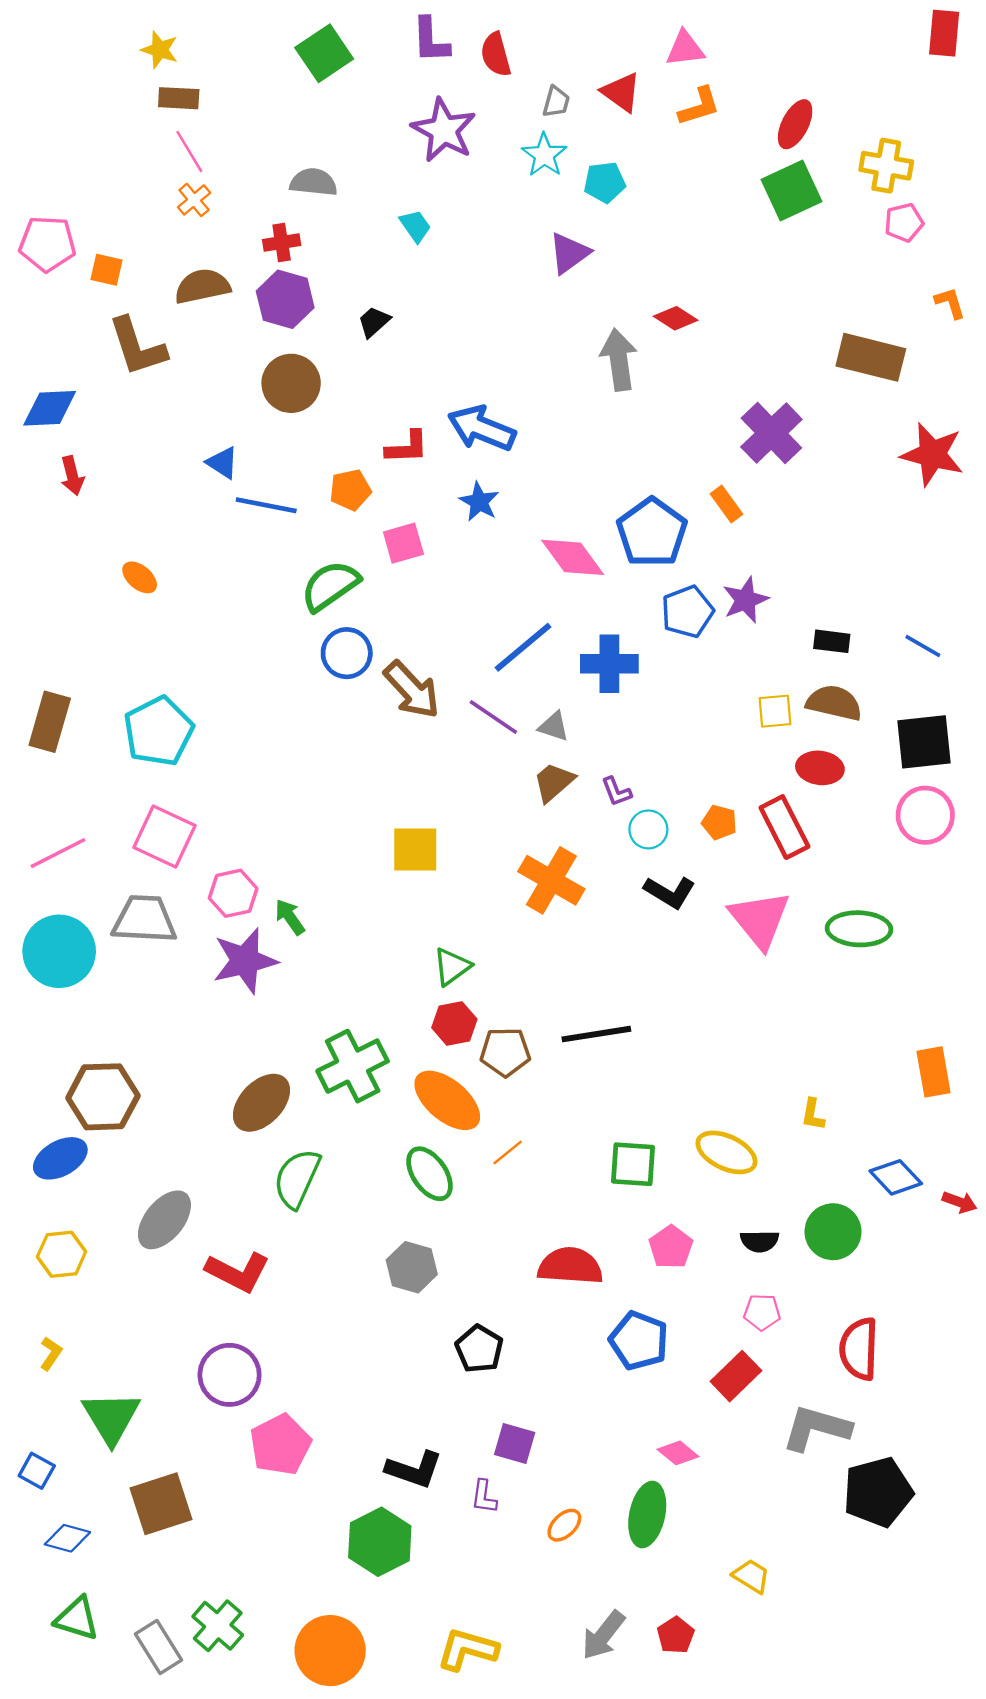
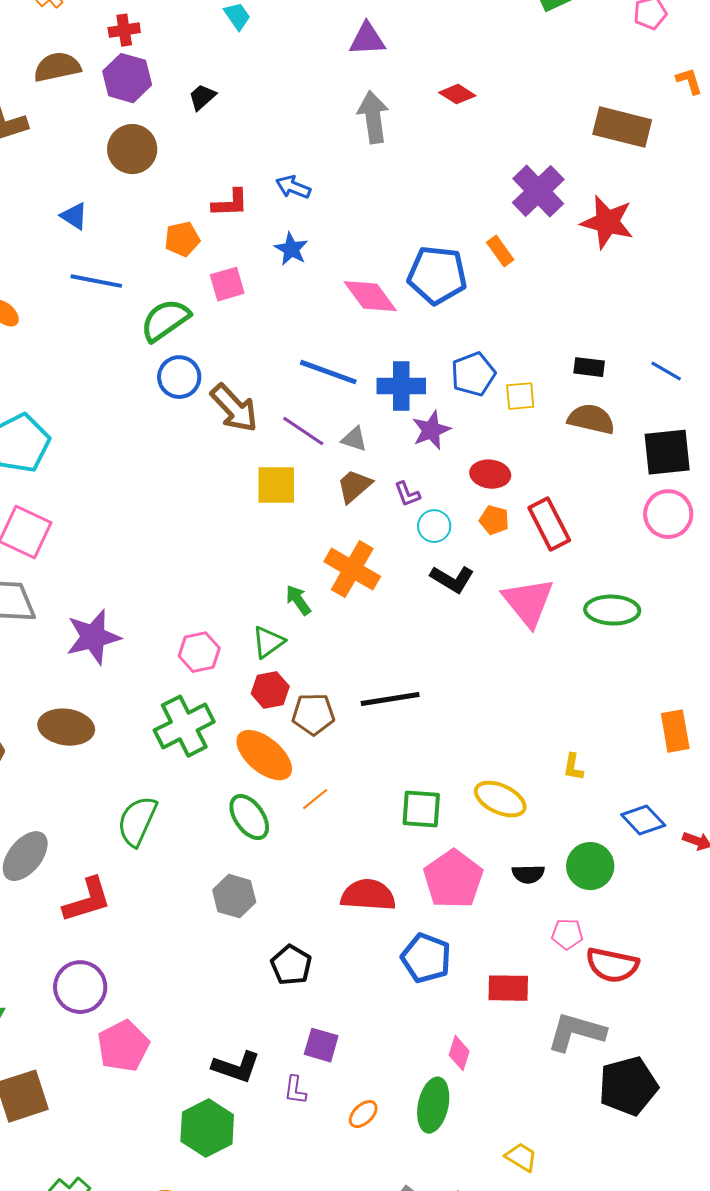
purple triangle: (569, 253) -> (367, 39), turned 33
gray arrow: (619, 360) -> (373, 117), moved
blue arrow: (482, 428) -> (293, 187), size x0.6
red star: (932, 454) -> (607, 222), moved
blue line: (266, 505) -> (96, 281), moved
blue pentagon: (652, 532) -> (437, 275), turned -30
purple star: (745, 600) -> (431, 430), moved
blue pentagon: (687, 612) -> (473, 374), moved
blue line: (523, 647) -> (328, 372), turned 60
yellow square: (775, 711) -> (520, 396), moved
red ellipse: (820, 768) -> (490, 474), moved
yellow square: (415, 850) -> (276, 485), moved
pink hexagon: (233, 893) -> (199, 652), moved
green arrow: (290, 917) -> (298, 600), moved
brown ellipse: (261, 1103) -> (66, 727), moved, turned 54
pink pentagon: (671, 1247) -> (453, 879), size x1.6
red L-shape: (238, 1272) -> (87, 900), turned -44
pink pentagon: (762, 1312) -> (567, 934), moved
red semicircle: (859, 1349) -> (612, 965), turned -80
red rectangle: (736, 1376) -> (508, 988), turned 45
pink diamond: (678, 1453) -> (459, 1053), turned 68

